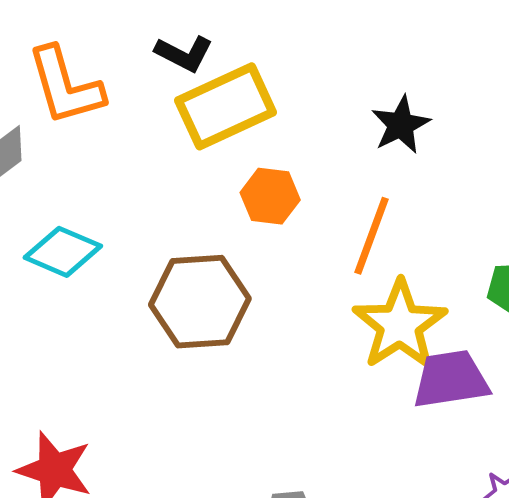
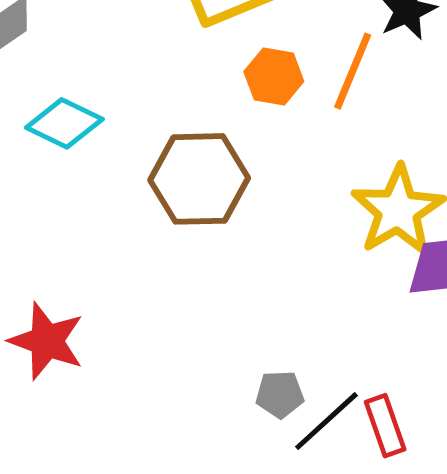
orange line: (372, 236) -> (353, 71), moved

